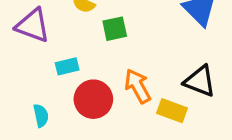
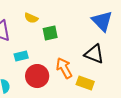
black triangle: (200, 81) -> (94, 54), moved

